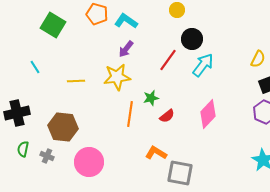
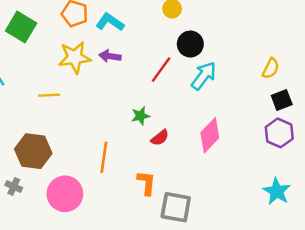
purple arrow: (126, 49) -> (110, 56), turned 60
yellow star: (117, 77) -> (75, 57), moved
orange line: (130, 114) -> (104, 157), moved
orange L-shape: (156, 153) -> (146, 183), turned 65

